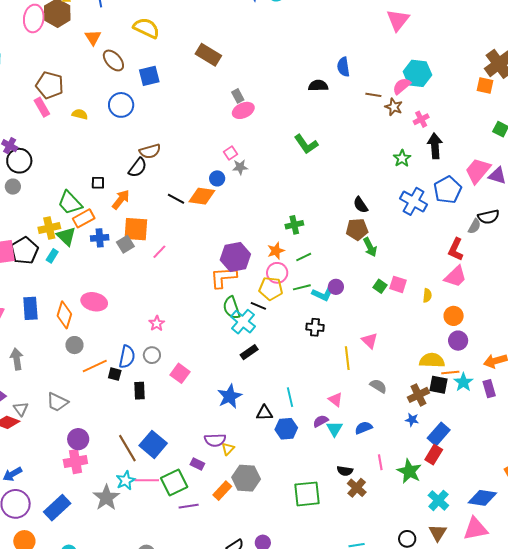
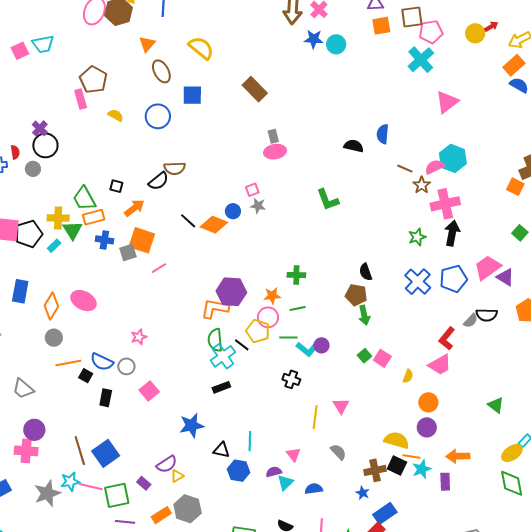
pink cross: (421, 119) -> (445, 204), size x1.8
blue semicircle: (127, 357) -> (102, 362), turned 90
purple semicircle: (215, 440) -> (167, 464), turned -45

